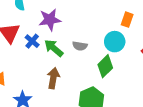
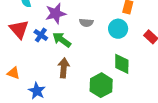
gray semicircle: (80, 46) -> (86, 23), moved
green diamond: (105, 66) -> (122, 64), moved, turned -40

